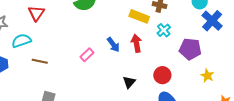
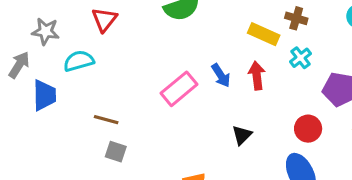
pink rectangle: (87, 55) -> (179, 89), size x1.6
brown line: (40, 61) -> (106, 120), moved
red circle: (162, 75) -> (308, 129), moved

